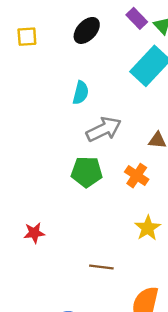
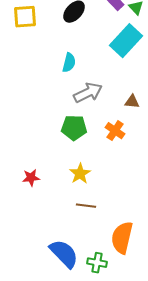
yellow square: (27, 37) -> (25, 17), size x1.4
yellow star: (148, 228) -> (80, 174), moved

